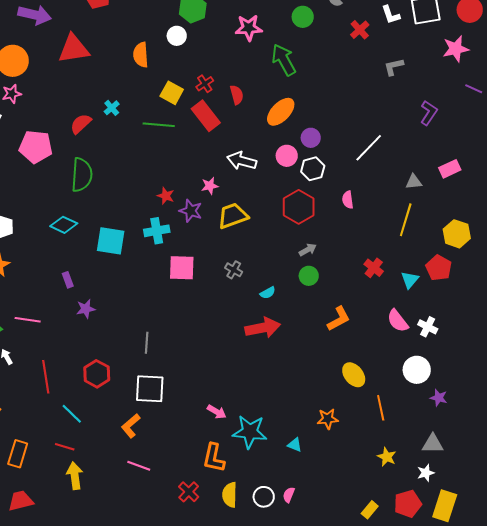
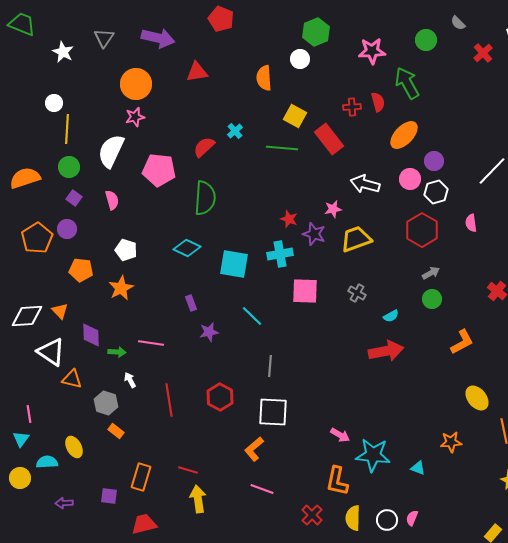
red triangle: (74, 49) -> (197, 72), size x0.7
red cross: (205, 84) -> (352, 107), moved, turned 30
red semicircle: (237, 95) -> (378, 102), moved
cyan line: (72, 414) -> (252, 316), moved

